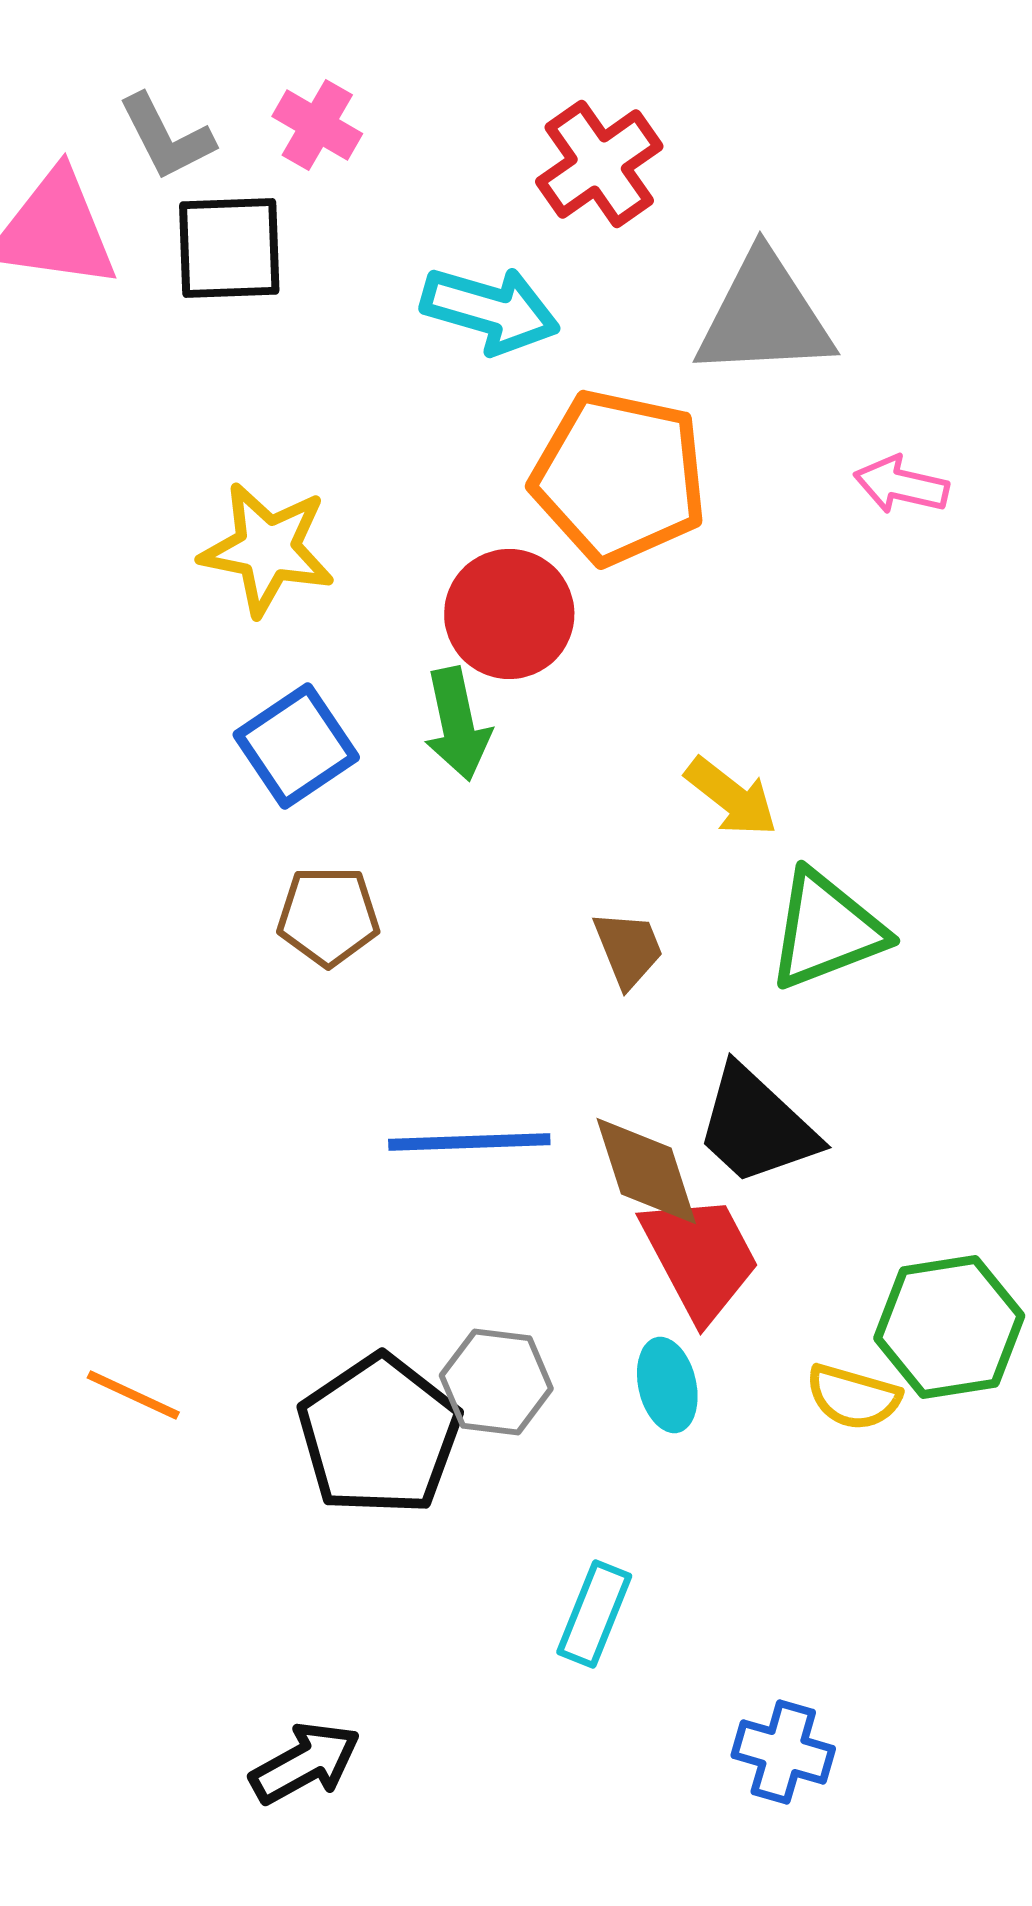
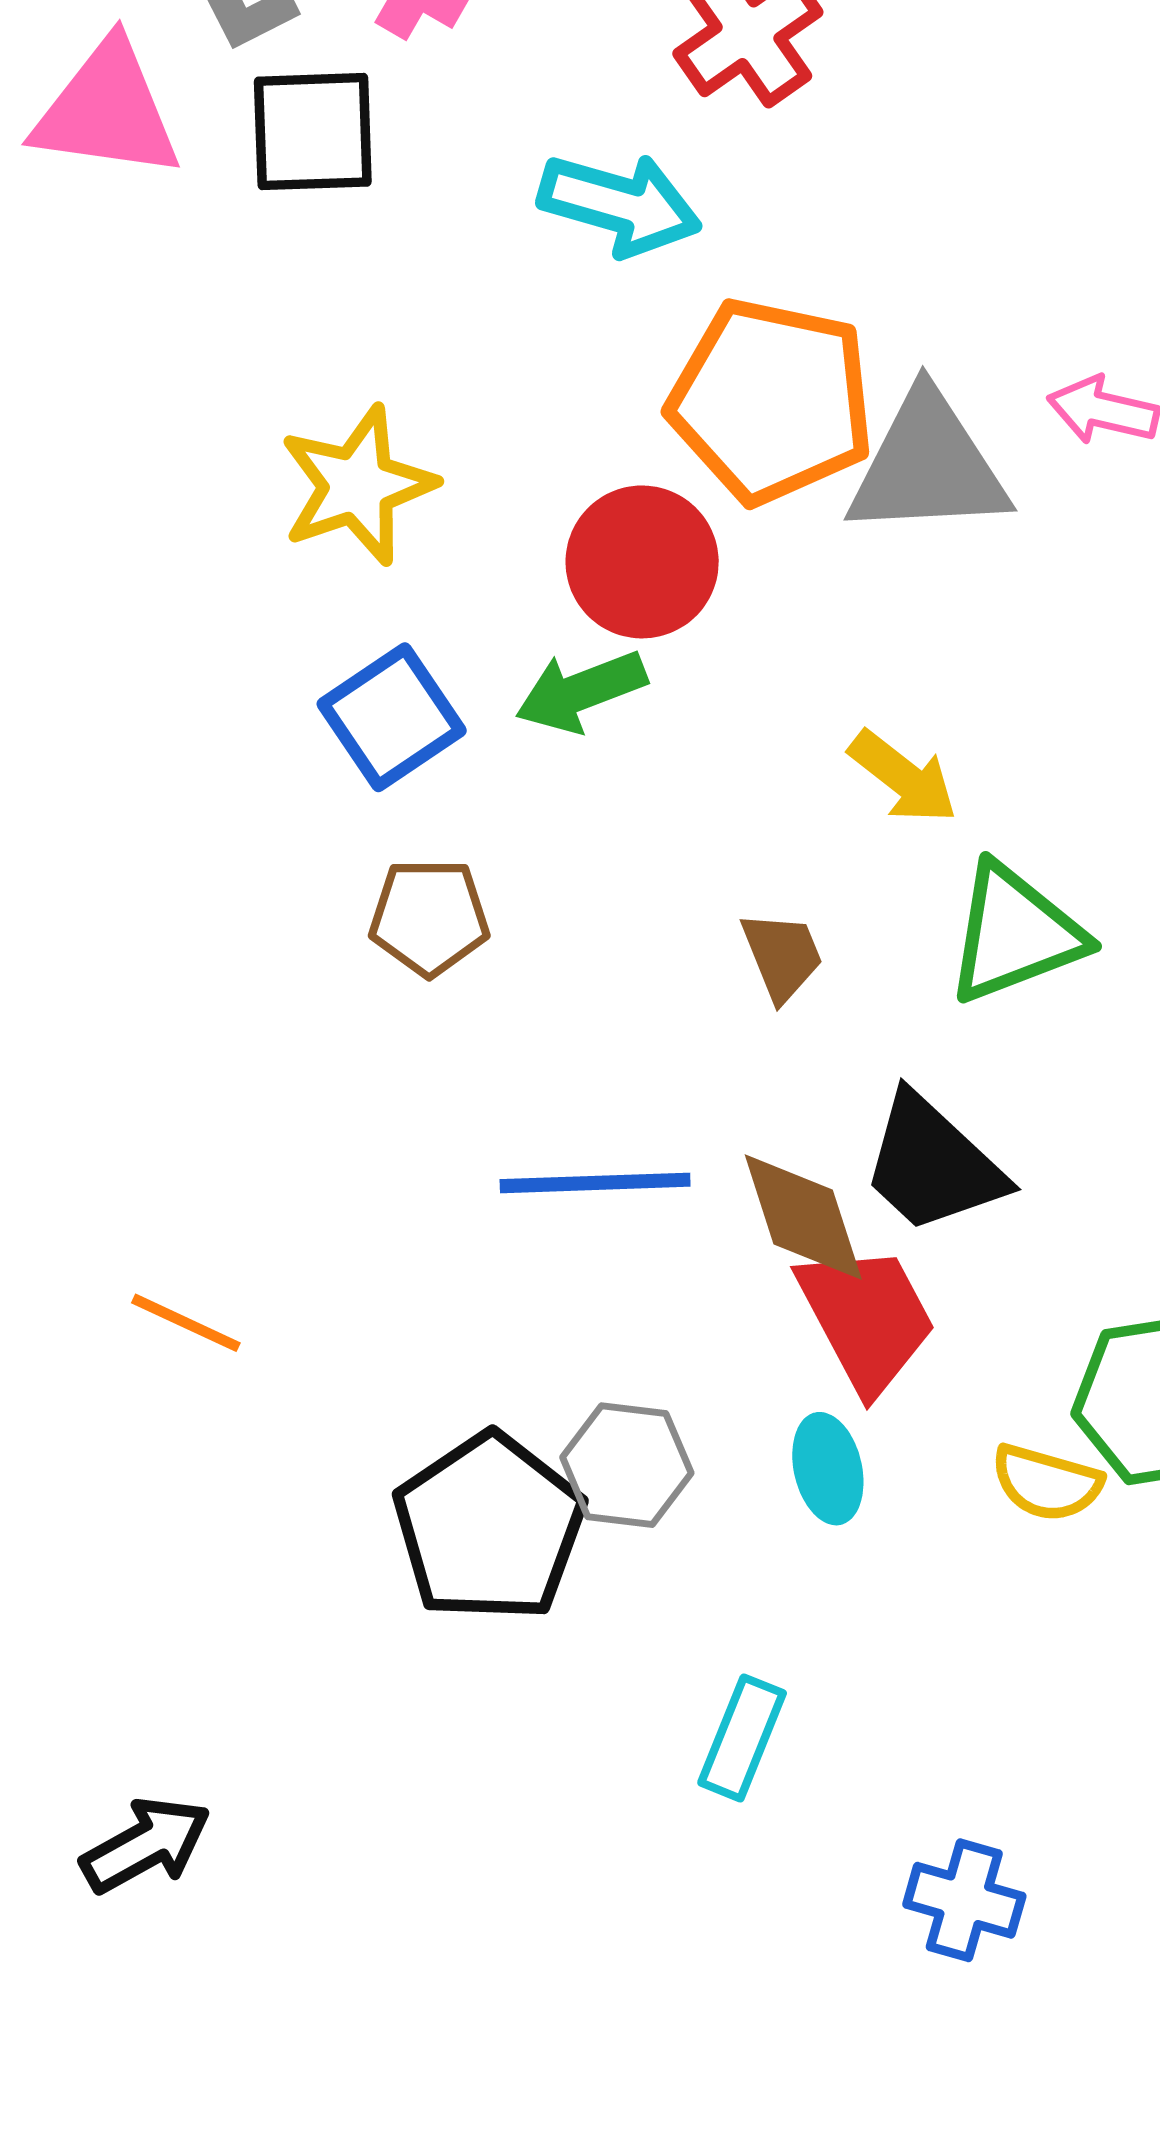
gray triangle: (764, 316) -> (928, 466), moved
yellow star: (267, 549) -> (358, 486), turned -30
green arrow: (457, 724) -> (581, 691), turned 81
orange line: (133, 1395) -> (186, 1323), moved
black arrow: (305, 1763) -> (146, 1845), moved

